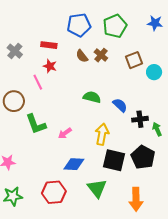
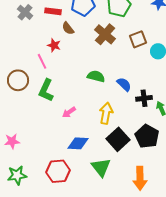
red rectangle: (49, 45) -> (53, 11), moved
gray cross: (15, 51) -> (25, 12), moved
brown cross: (101, 55) -> (105, 34), size x1.5
brown semicircle: (82, 56) -> (68, 28), moved
green L-shape: (36, 124) -> (46, 90), moved, turned 45
black square: (114, 160) -> (118, 139), turned 35

